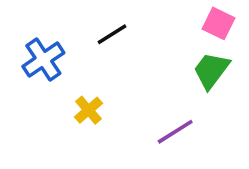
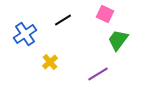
pink square: (218, 23) -> (105, 14), moved

